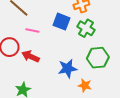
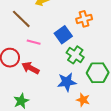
blue square: (62, 22) -> (63, 35), turned 30
green cross: (86, 28) -> (75, 55), moved

